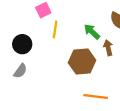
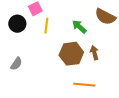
black circle: (22, 44) -> (17, 24), moved
brown arrow: (108, 48) -> (94, 53), moved

